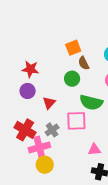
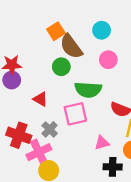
brown semicircle: (84, 63) -> (71, 47), size x1.6
purple circle: (28, 91) -> (12, 80), moved
red triangle: (49, 103) -> (40, 99), turned -32

